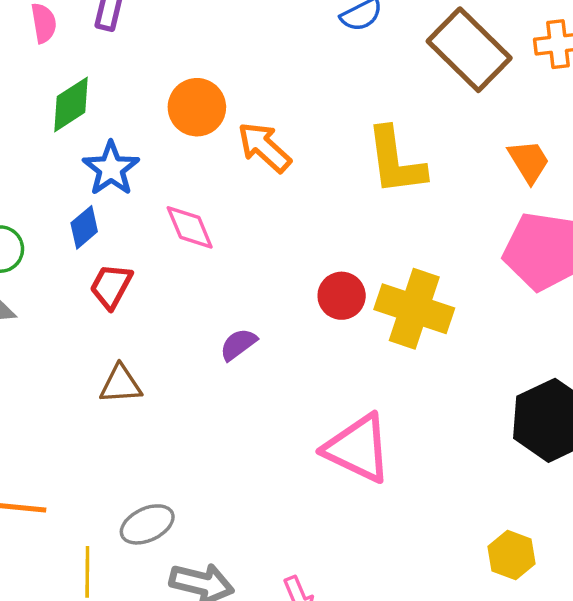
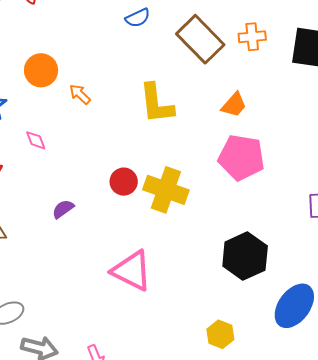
orange arrow: (264, 147) -> (80, 94), size x0.7
orange trapezoid: (529, 161) -> (234, 105), turned 72
pink diamond: (190, 227) -> (36, 140), size x0.7

